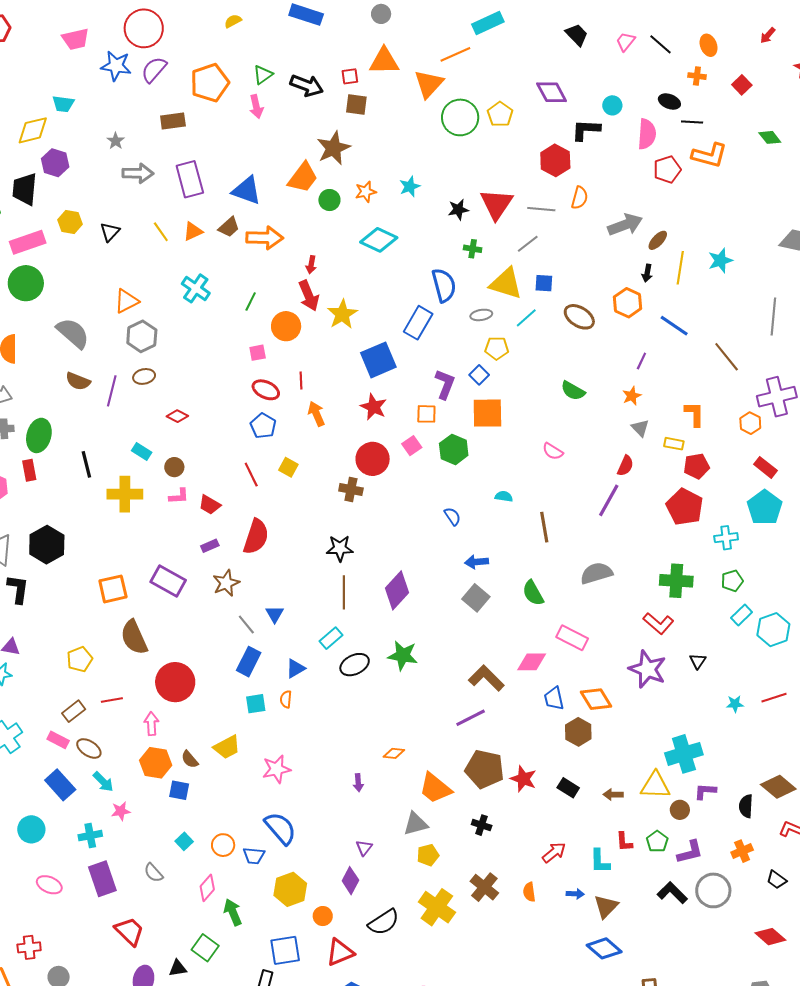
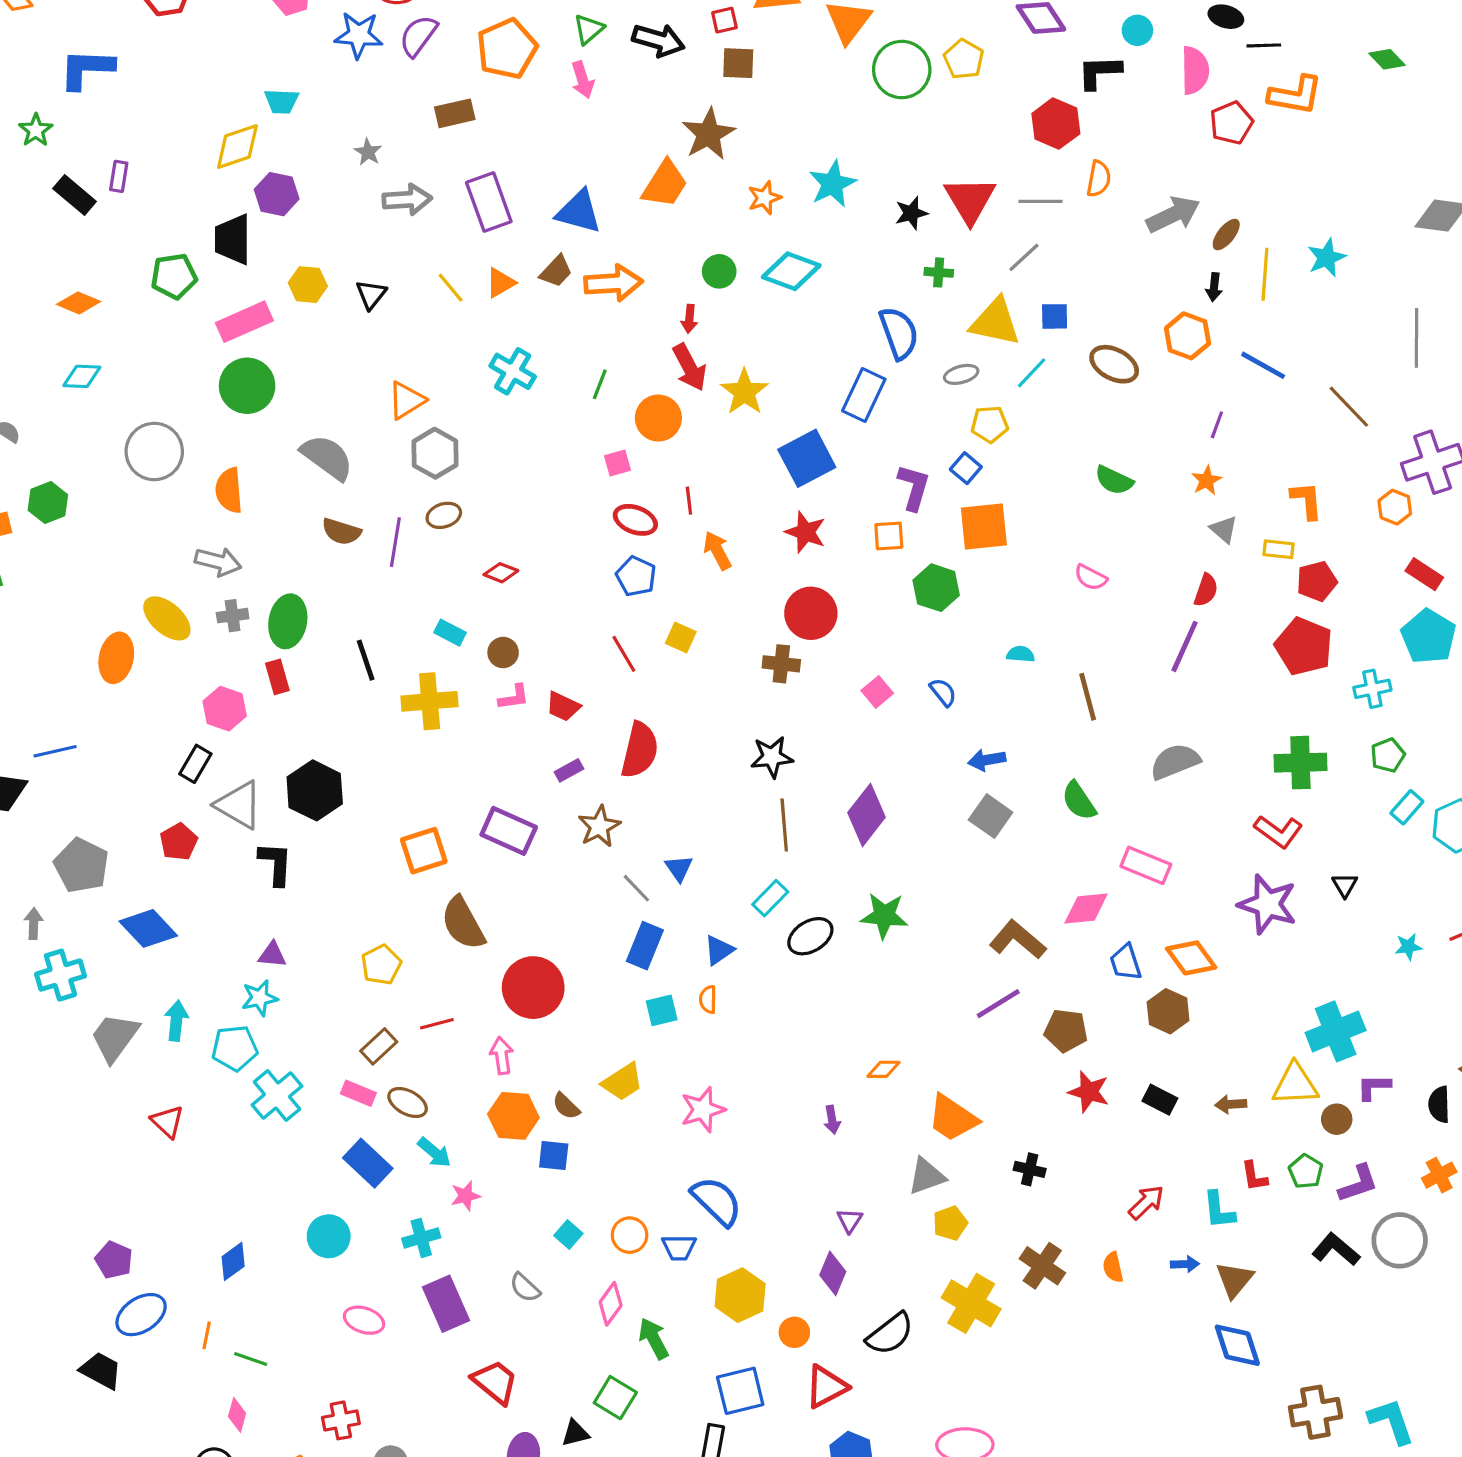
cyan star: (410, 187) -> (833, 184), size x1.4
green circle: (329, 200) -> (719, 271), moved
pink square: (412, 446) -> (877, 692), moved
brown pentagon: (485, 769) -> (1066, 1031), moved, size x0.7
blue diamond: (604, 948) -> (1237, 1345), turned 36

